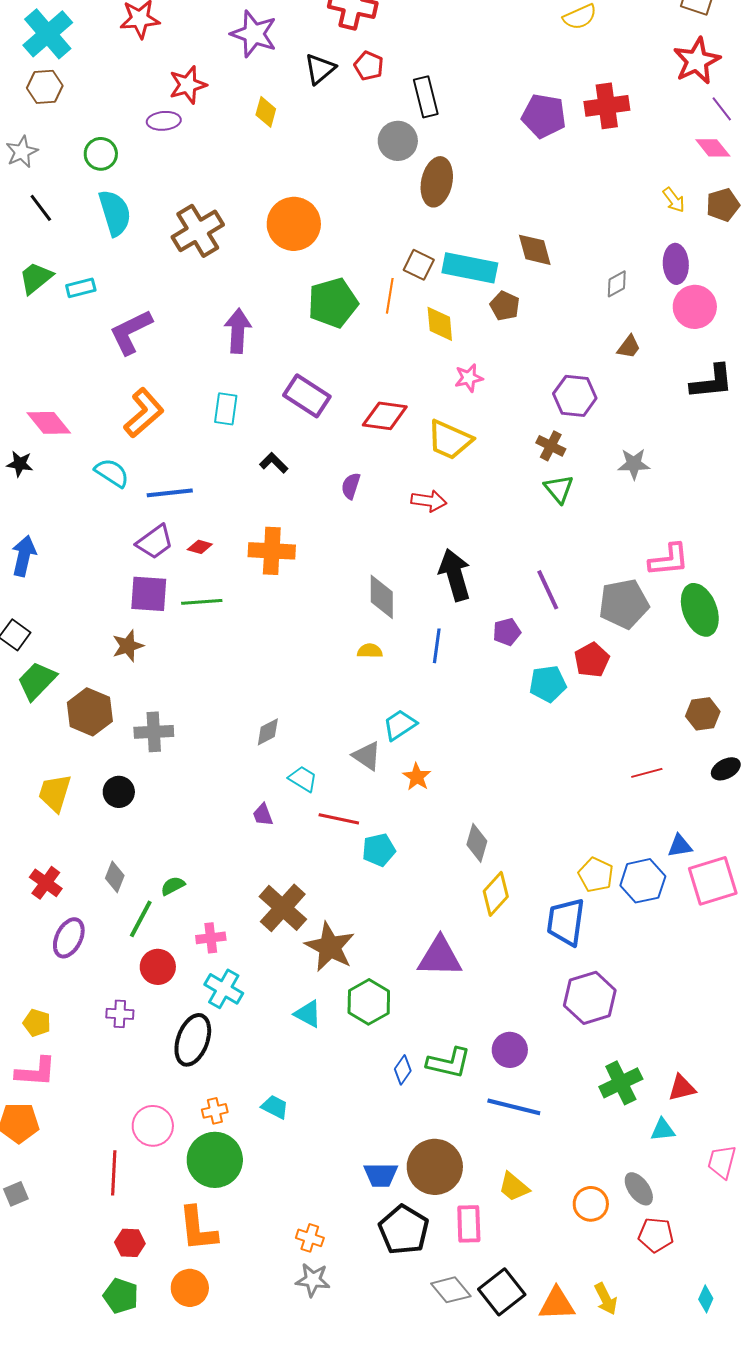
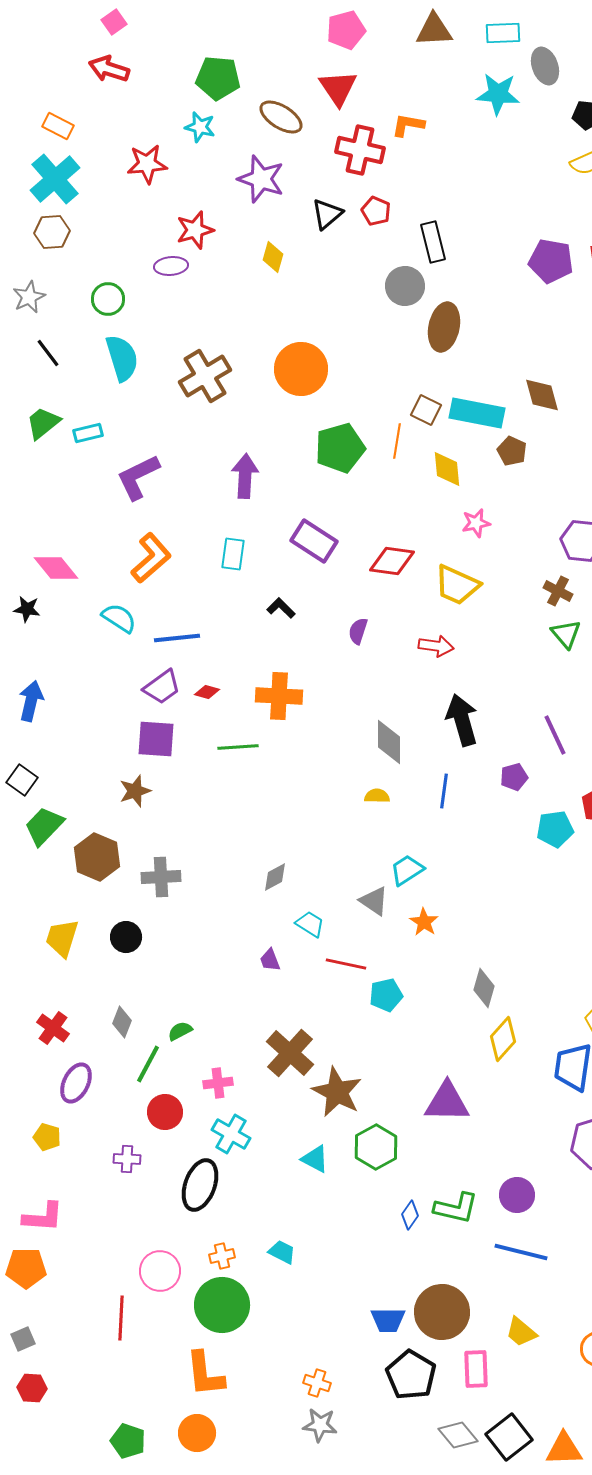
green line: (202, 602) -> (238, 747), moved
yellow pentagon: (37, 1023) -> (47, 1137), moved
red hexagon: (130, 1243) -> (32, 1388), moved

